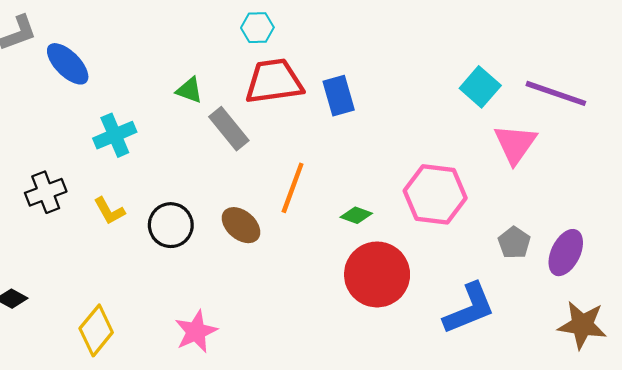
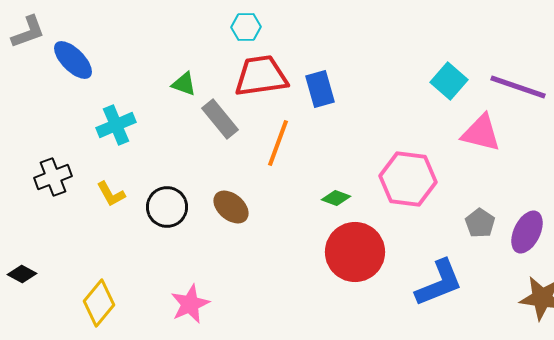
pink triangle: (515, 144) -> (481, 133), turned -51
orange line: (293, 188) -> (278, 143), moved

